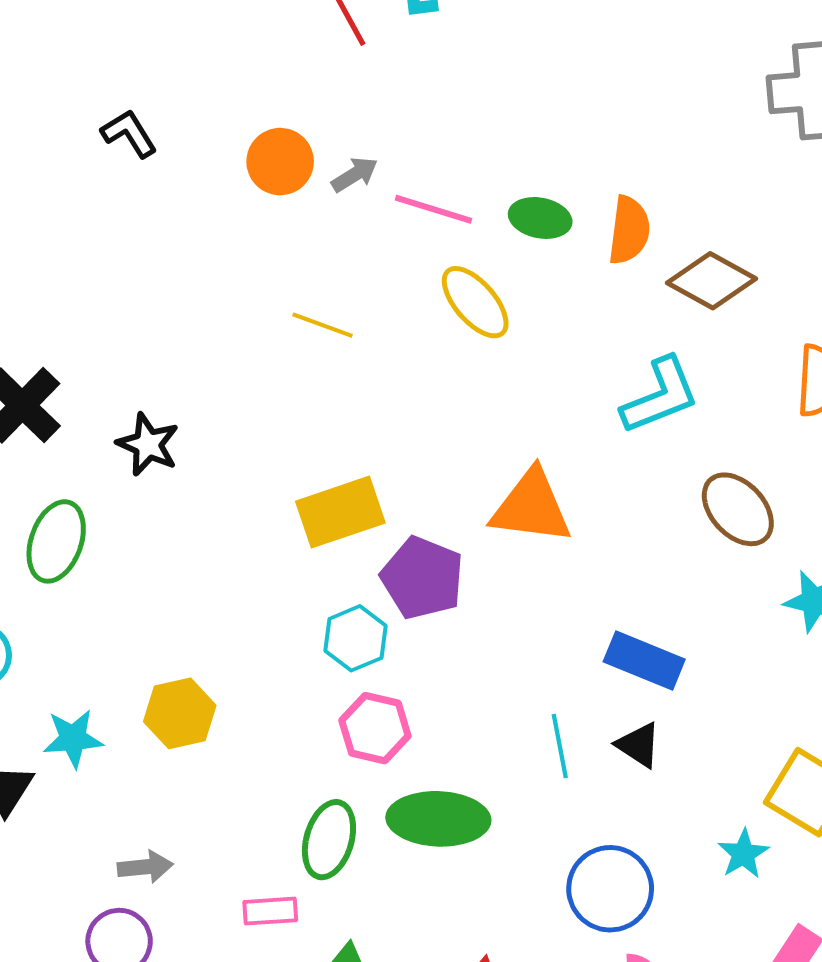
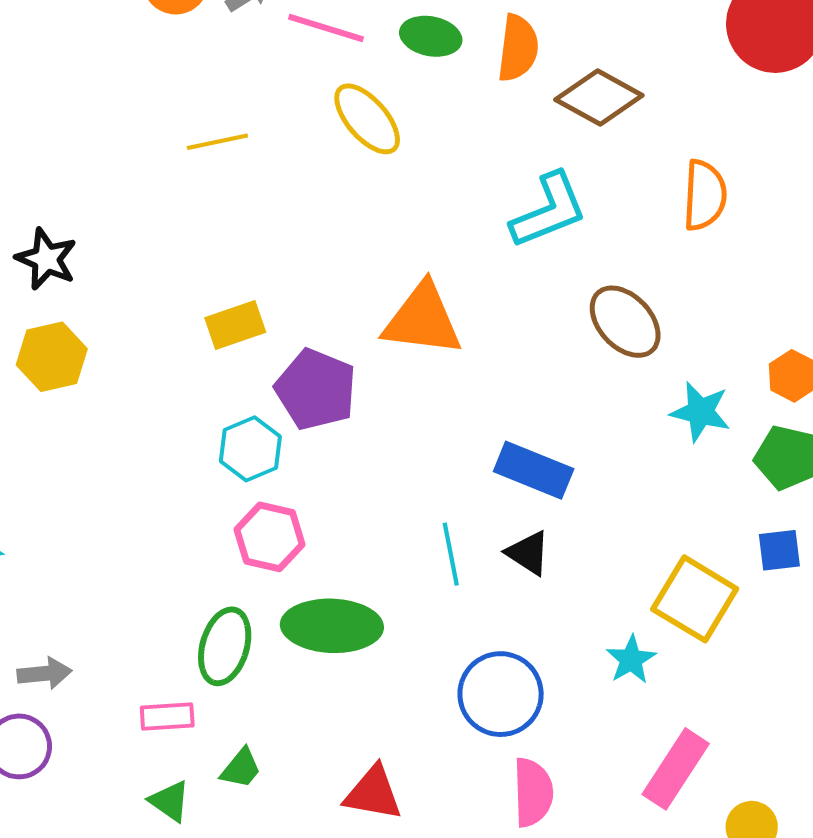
yellow line: (323, 325) -> (217, 142), turned -32
yellow rectangle: (340, 512) -> (235, 325), size x0.7
yellow hexagon: (180, 713) -> (52, 357), moved

